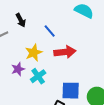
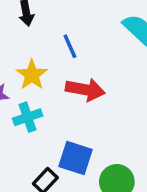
yellow star: (34, 53) -> (32, 75), turned -30

